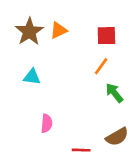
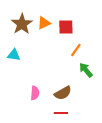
red square: (106, 36) -> (66, 27), moved
cyan triangle: (32, 77) -> (14, 55), moved
brown semicircle: (117, 137) -> (63, 93), moved

